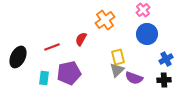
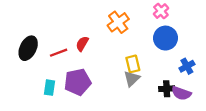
red semicircle: (81, 39) -> (82, 44), moved
black ellipse: (18, 57) -> (28, 48), moved
purple semicircle: (134, 78) -> (181, 93), moved
black cross: (164, 80) -> (167, 89), moved

